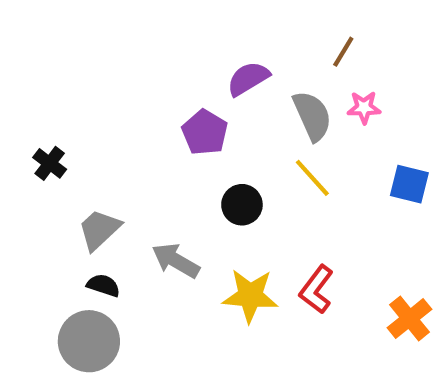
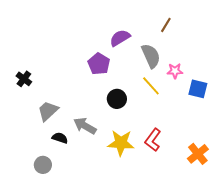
pink star: (364, 108) -> (175, 71), moved
black semicircle: (103, 285) -> (60, 138), moved
gray circle: (89, 341) -> (43, 165), size x0.6

